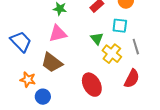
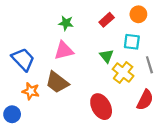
orange star: (28, 80) -> (31, 91), moved
blue circle: (43, 97) -> (12, 114), moved

